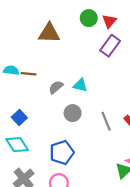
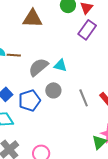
gray semicircle: (56, 87) -> (38, 67), size x1.5
blue pentagon: (62, 153) -> (29, 101), moved

